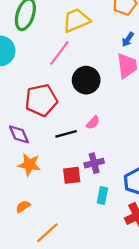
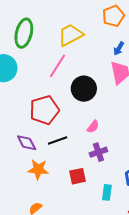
black line: (66, 134) -> (58, 141), moved
purple cross: (94, 163) -> (98, 152), moved

